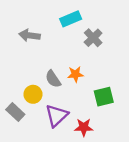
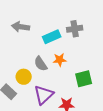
cyan rectangle: (71, 19) -> (52, 37), moved
gray cross: (93, 38) -> (75, 29), turned 35

